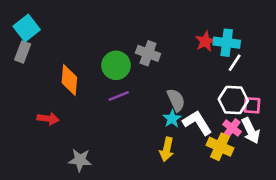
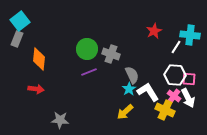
cyan cross: (227, 43) -> (190, 35), moved
gray cross: (148, 53) -> (111, 54), moved
orange diamond: (69, 80) -> (39, 59), moved
yellow arrow: (167, 149) -> (125, 112), turned 36

